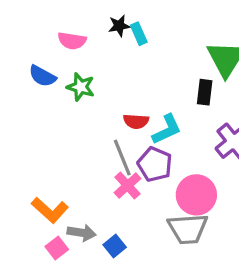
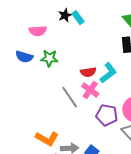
gray line: (122, 158) -> (70, 97), moved
purple pentagon: (155, 164) -> (107, 115), moved
pink cross: (127, 186) -> (90, 90), moved

